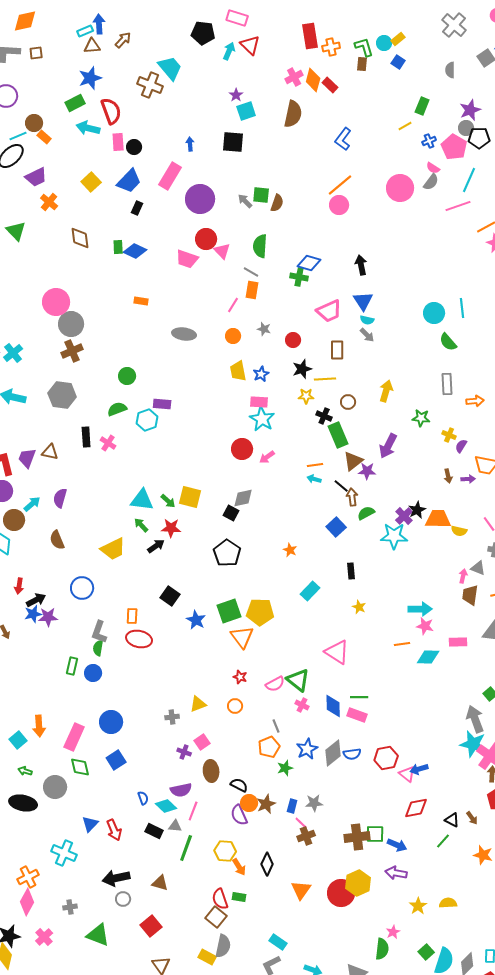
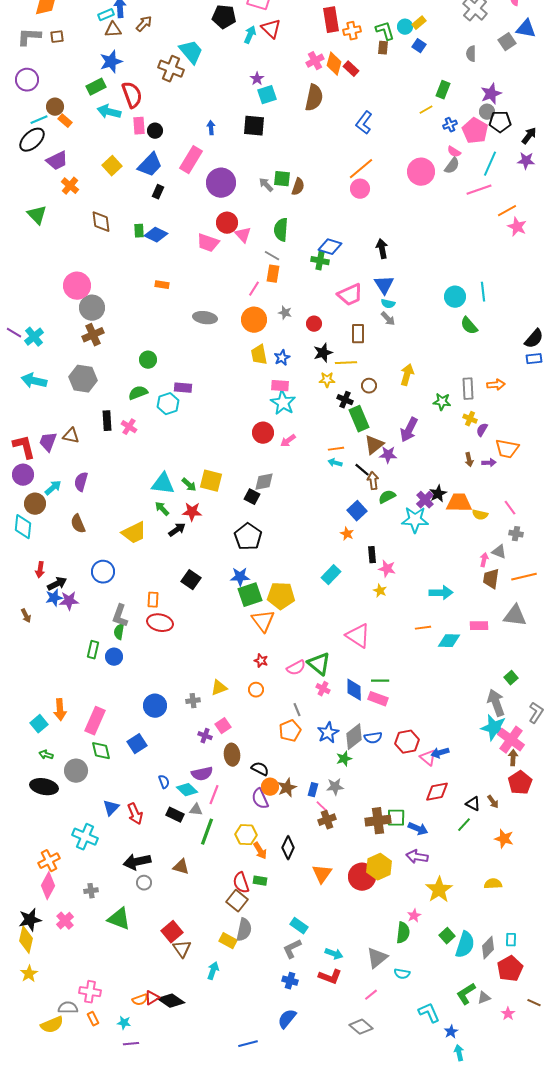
orange circle: (233, 336) -> (254, 320), size x1.6
gray rectangle: (447, 384) -> (468, 389), moved
orange star: (290, 550) -> (347, 534), moved
blue star: (196, 620) -> (240, 577), moved, turned -30
pink star: (425, 626) -> (387, 569), moved
blue circle: (111, 722) -> (155, 706), moved
green star: (285, 768) -> (344, 759), moved
yellow semicircle: (448, 903) -> (493, 884), moved
yellow star: (418, 906) -> (439, 890), size x1.5
red square: (151, 926) -> (172, 932), moved

